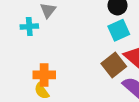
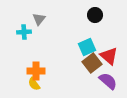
cyan square: (119, 30) -> (87, 47), moved

